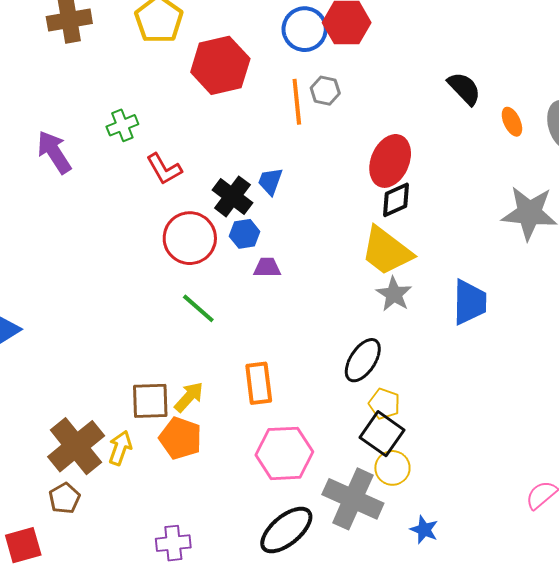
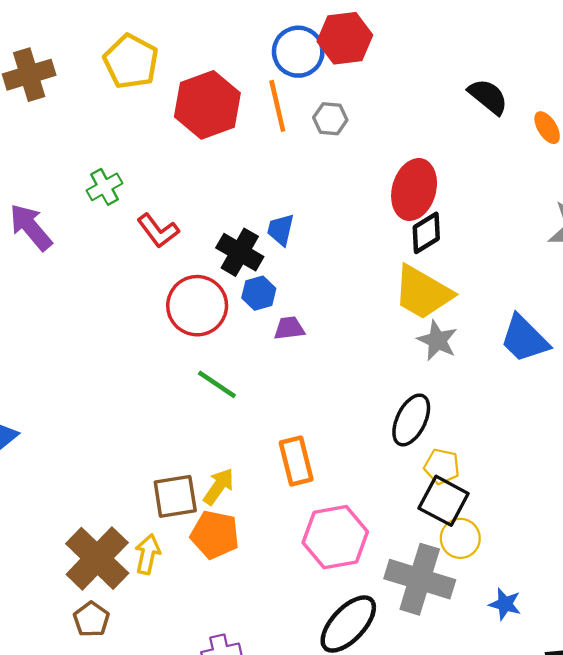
orange line: (297, 102) -> (277, 106), moved
blue trapezoid: (470, 302) -> (524, 339), turned 141

